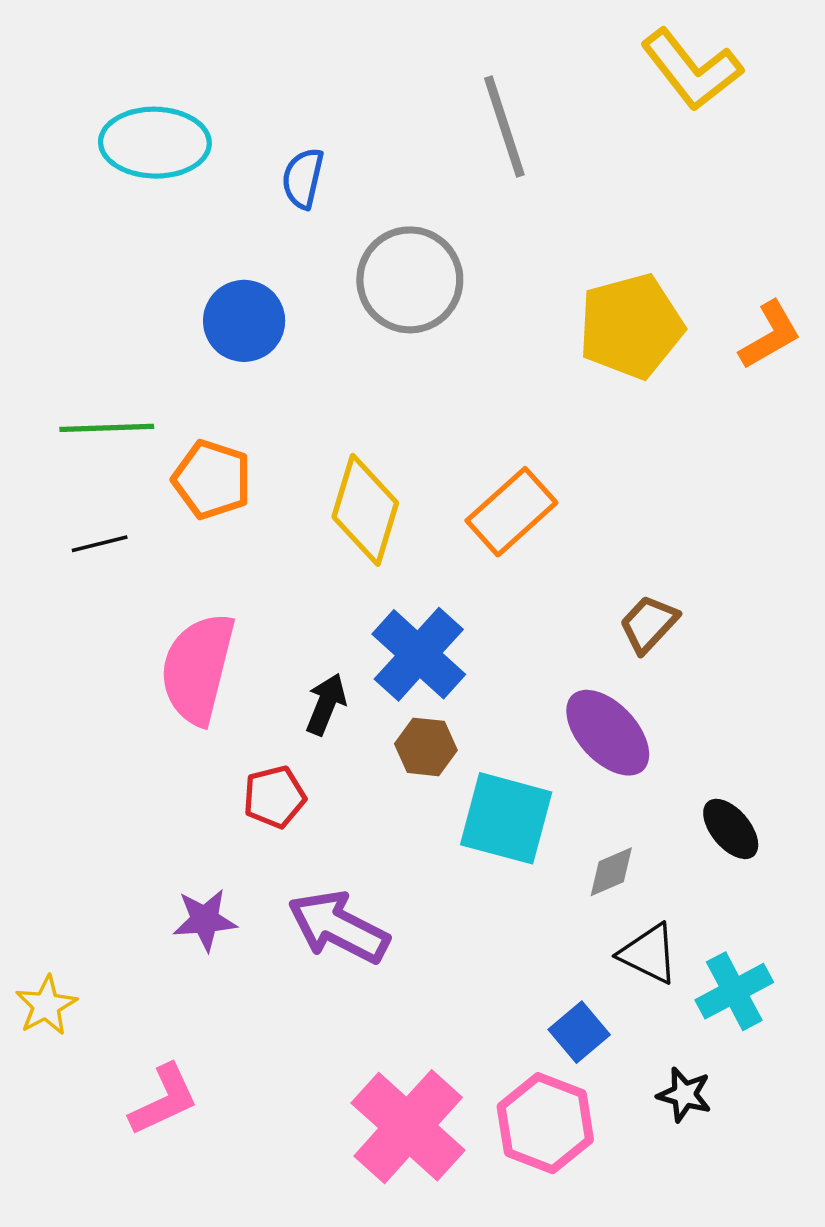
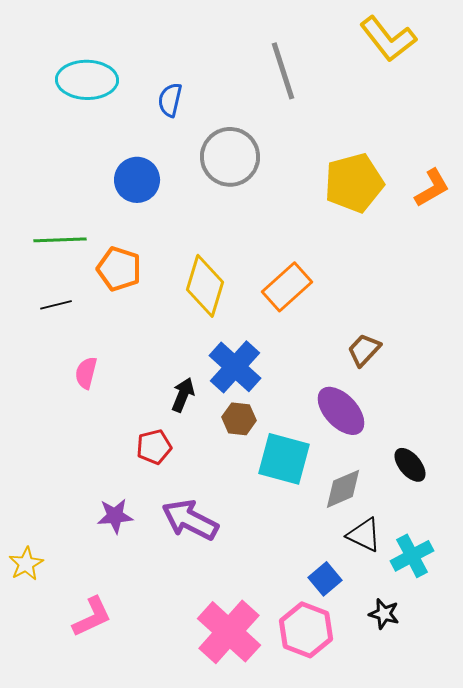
pink semicircle: (198, 669) -> (86, 373), moved, size x0.5
gray diamond: (611, 872) -> (343, 489), size x1.4

